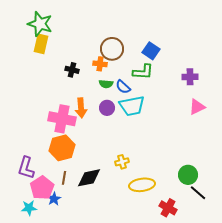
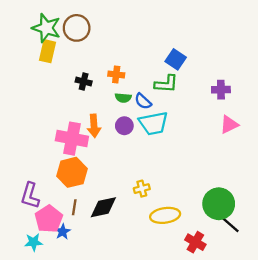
brown circle: (112, 49) -> (77, 28), moved
green circle: (188, 175) -> (219, 204), size x1.4

